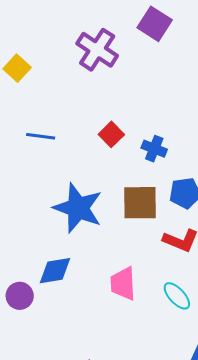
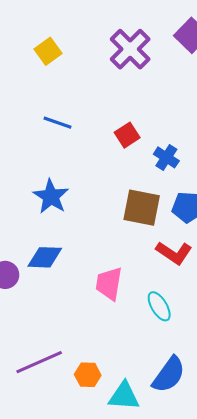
blue star: (78, 208) -> (51, 196), moved, size x0.7

